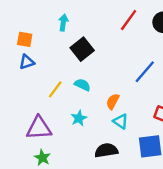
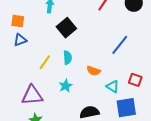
cyan semicircle: (82, 85) -> (68, 58), turned 64
orange semicircle: (113, 101) -> (94, 71), turned -96
cyan triangle: (121, 121) -> (113, 86), moved

